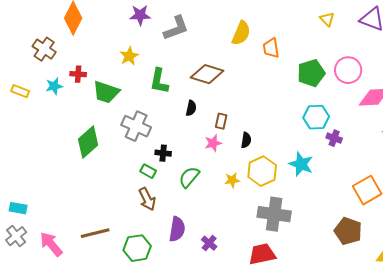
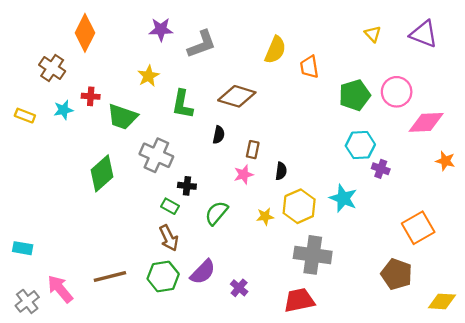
purple semicircle: (177, 229) -> (203, 272), turned 35
gray cross: (16, 236) -> (27, 301), moved
green hexagon: (137, 248) -> (163, 276), moved

